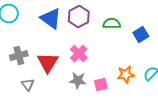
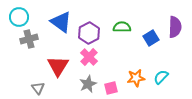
purple hexagon: (79, 16) -> (89, 33), moved
gray cross: (19, 56) -> (29, 39), moved
gray star: (78, 80) -> (88, 84), turned -30

